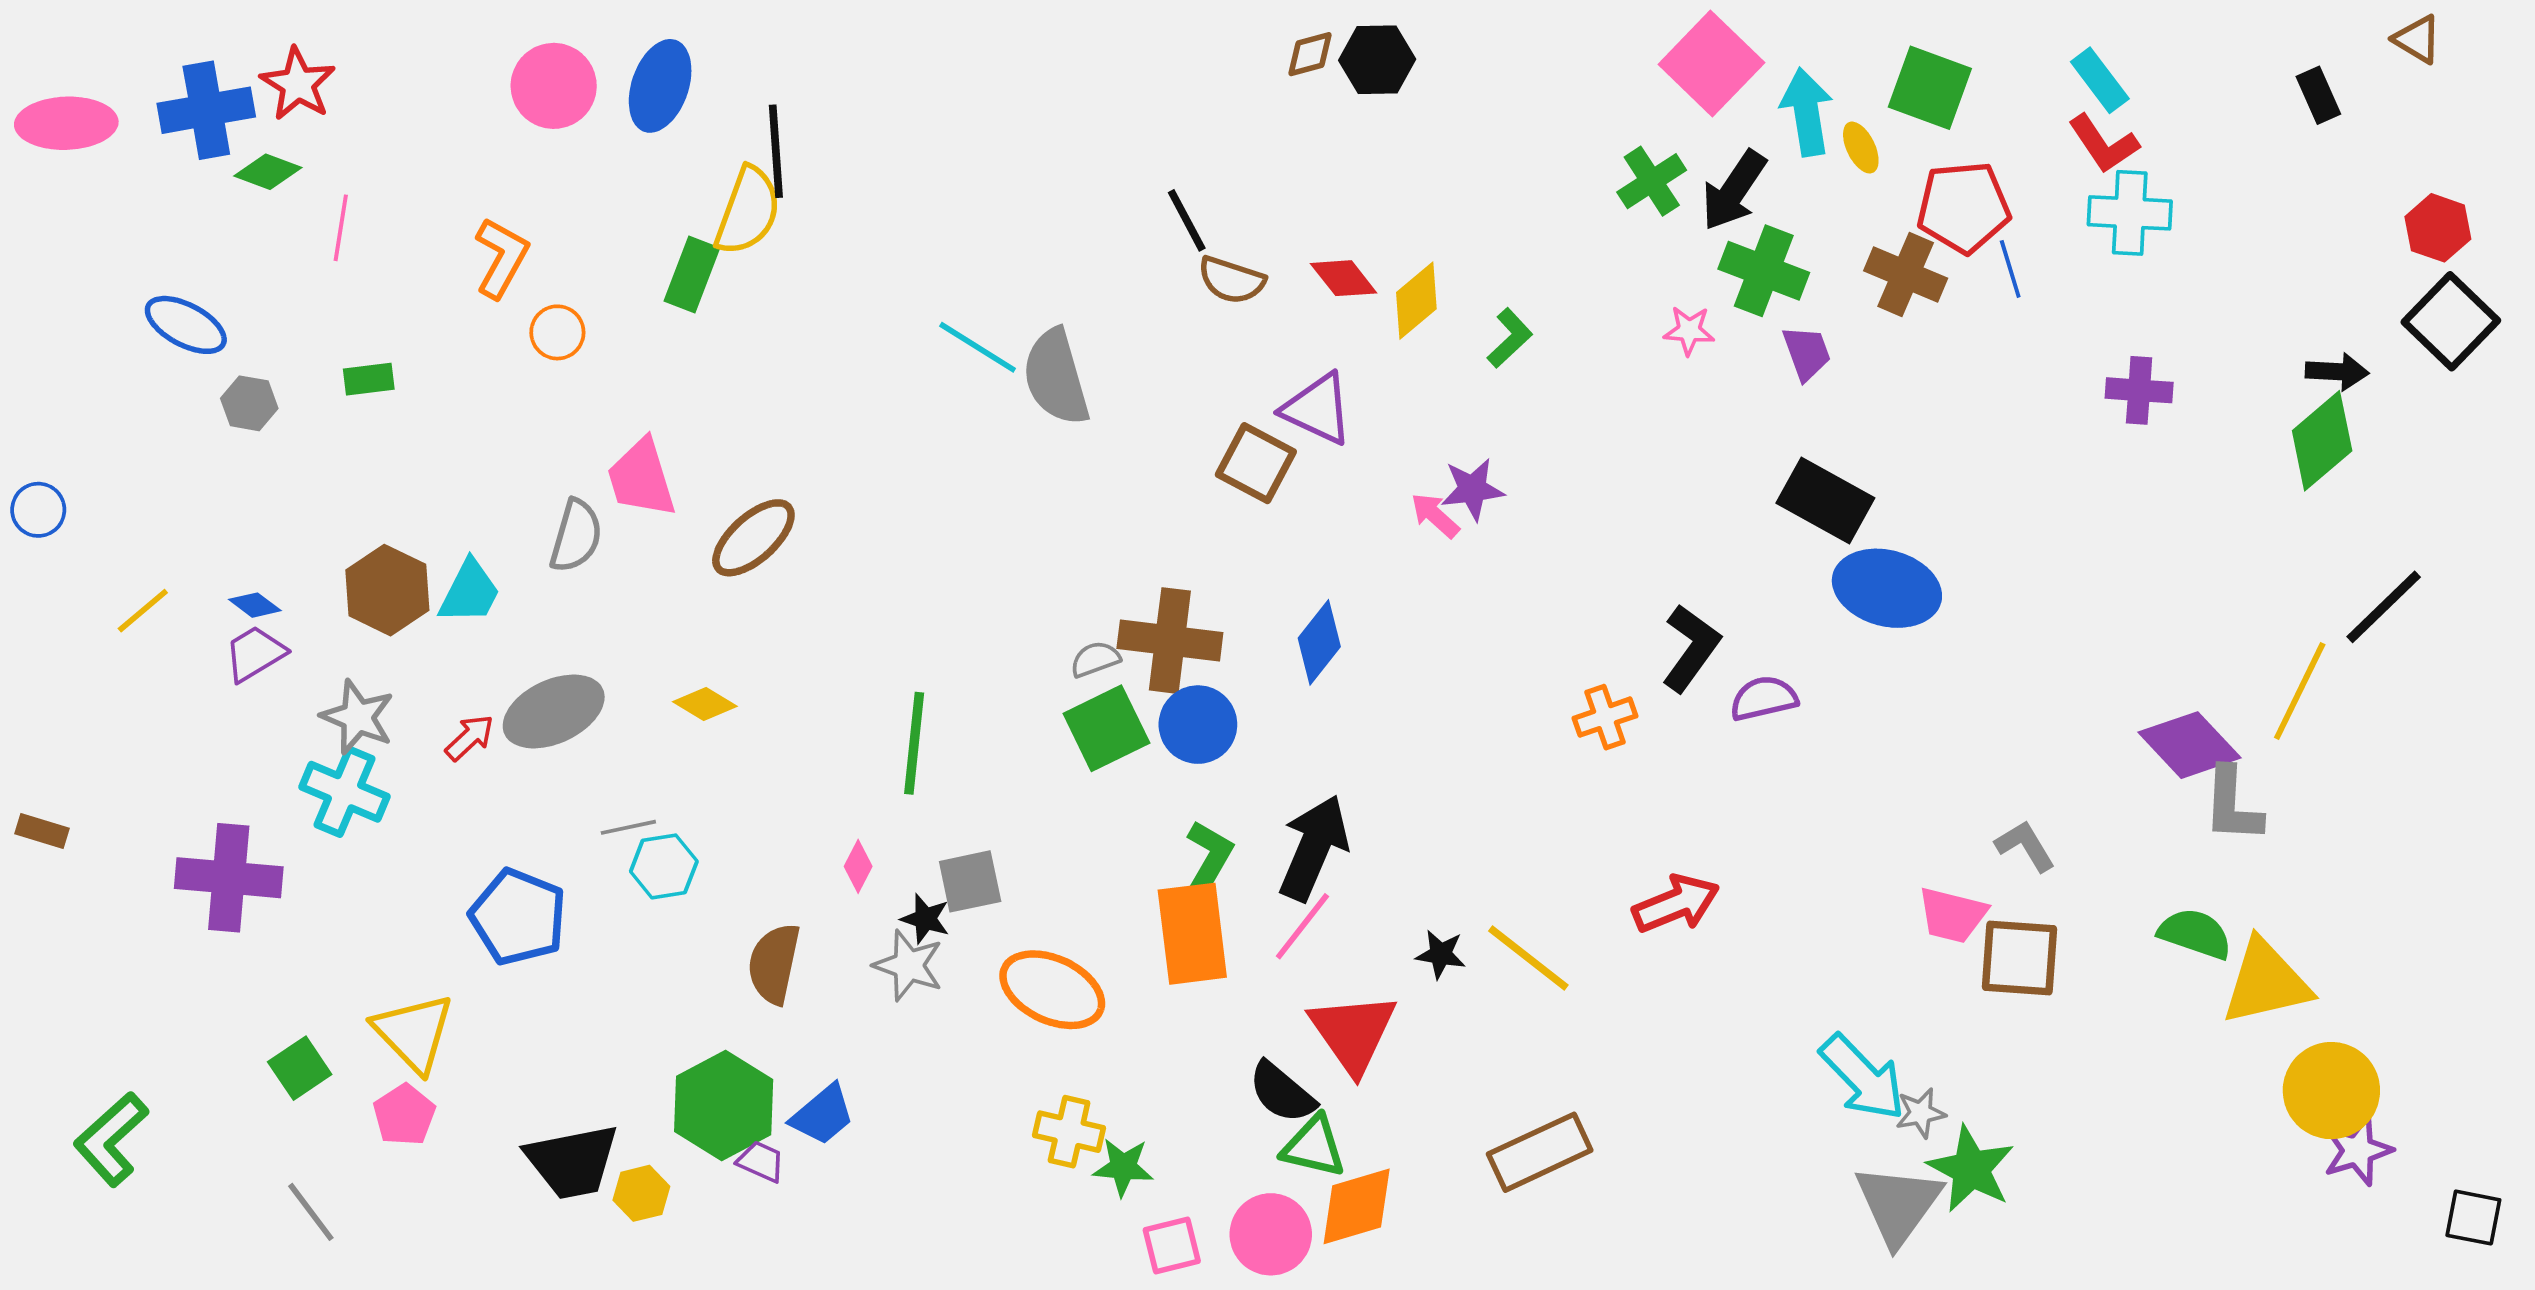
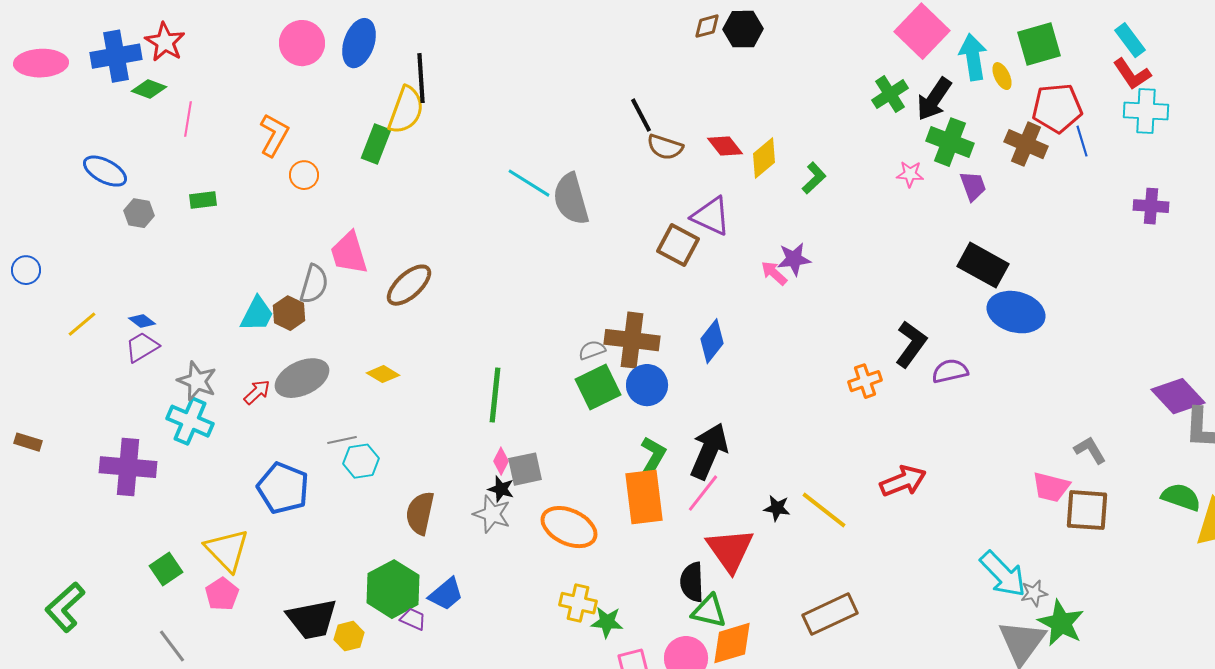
green square: (1930, 88) -> (1039, 44), turned -36
brown hexagon: (387, 590) -> (289, 313), moved, size x0.7
pink diamond: (858, 866) -> (501, 461), moved
black semicircle: (1282, 1092) -> (692, 582), turned 48

